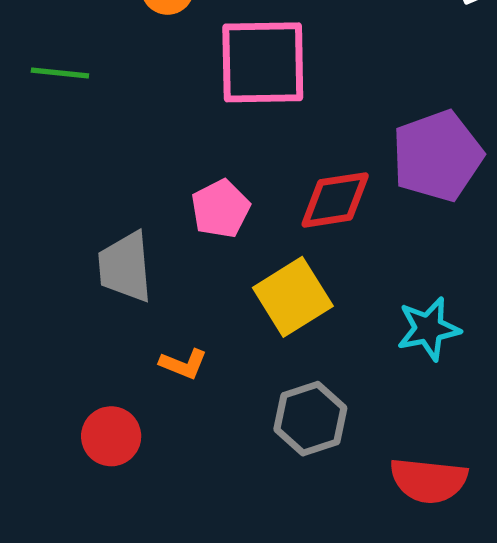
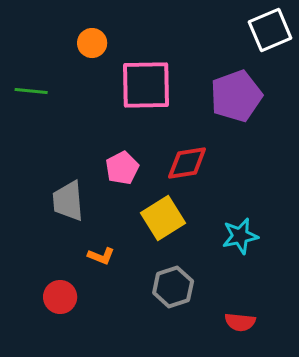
purple pentagon: (437, 156) -> (236, 96), moved
red semicircle: (429, 480) -> (240, 322), size x0.7

